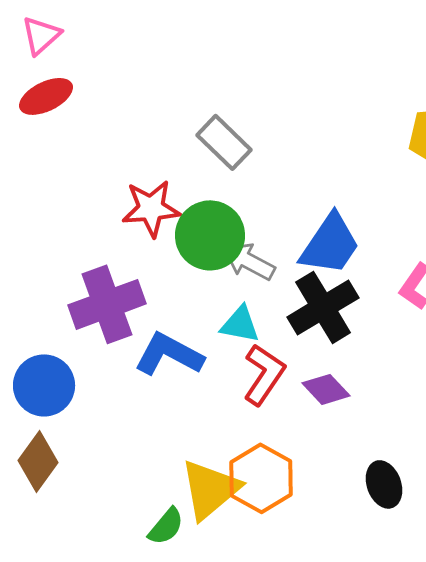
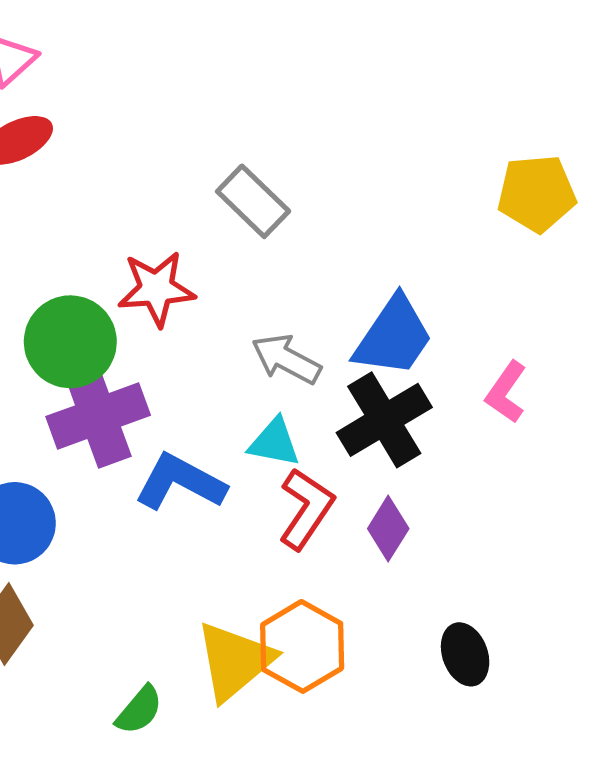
green circle: (210, 235) -> (70, 342), moved
purple diamond: (326, 389) -> (388, 529), turned 75
green semicircle: (166, 526) -> (139, 710), moved

